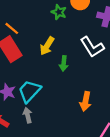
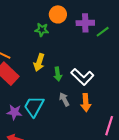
white L-shape: (92, 47) -> (82, 77), moved
gray arrow: (28, 115) -> (64, 99), moved

